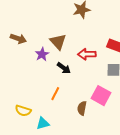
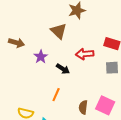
brown triangle: (58, 42) -> (59, 31), moved
pink square: (101, 96) -> (105, 105), moved

